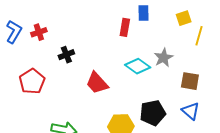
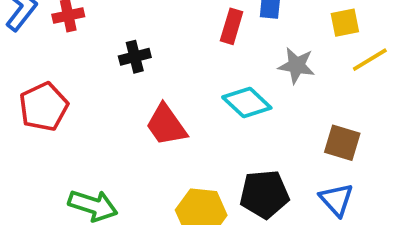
yellow line: (199, 36) -> (370, 60), turned 36
black cross: (66, 55) -> (135, 57), moved
gray star: (163, 58) -> (297, 65), moved, turned 30

